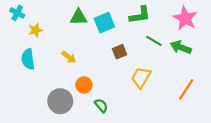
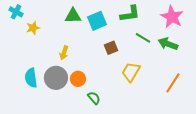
yellow arrow: (69, 57) -> (64, 53), turned 72
cyan semicircle: (28, 59) -> (31, 78), moved
gray circle: (60, 101) -> (56, 78), moved

